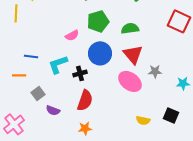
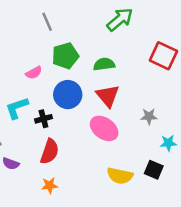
gray star: (155, 71) -> (149, 116), moved
cyan star: (183, 83) -> (168, 143), moved
yellow semicircle: (143, 120) -> (120, 176), size x1.5

